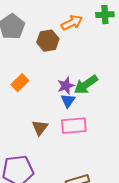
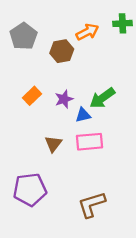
purple star: (66, 86) -> (64, 99), moved
blue triangle: (68, 101) -> (83, 115), turned 42

